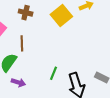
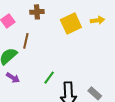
brown cross: (26, 13) -> (37, 12), turned -32

